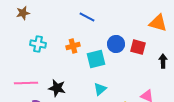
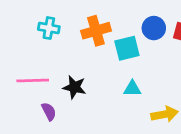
orange cross: (73, 46) -> (96, 31), size x1.5
cyan triangle: (100, 89) -> (132, 89), turned 40

